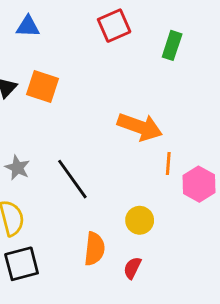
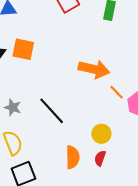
orange line: (168, 163) -> (117, 92), turned -42
red semicircle: (132, 268) -> (100, 158), moved

